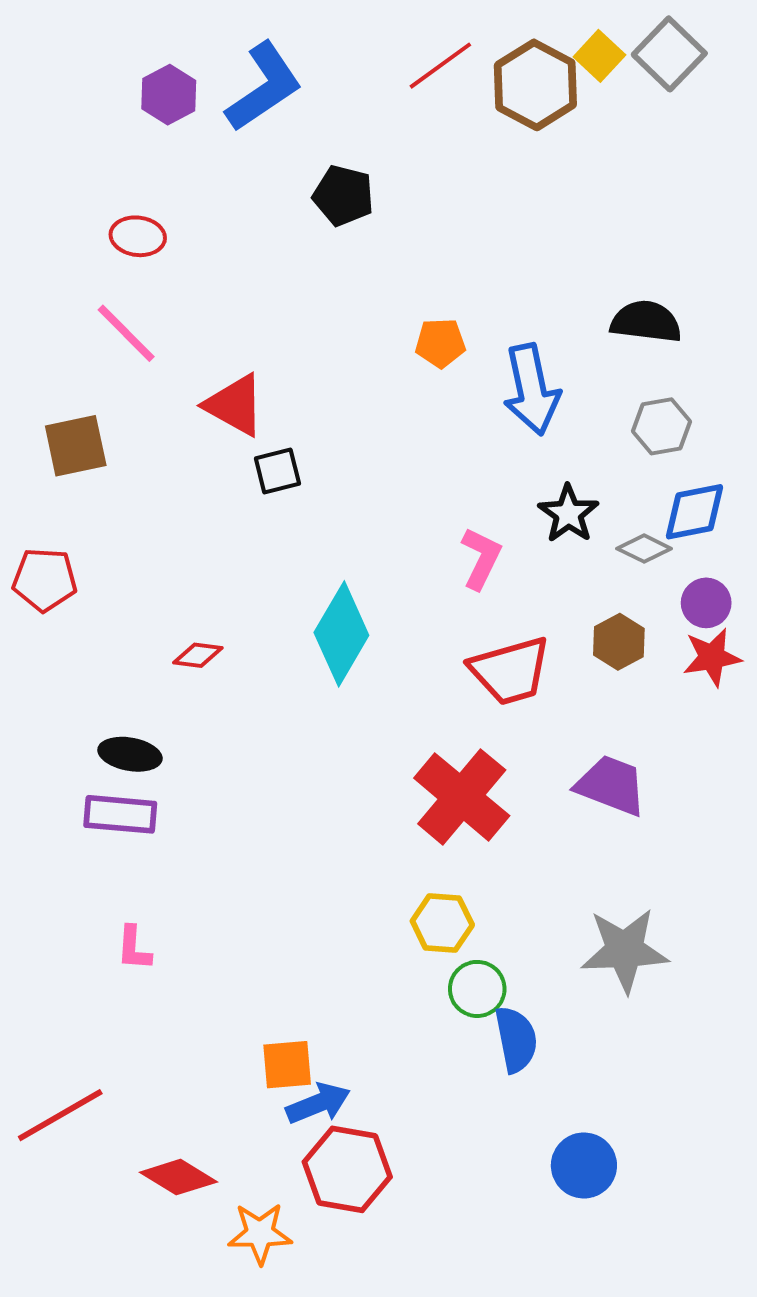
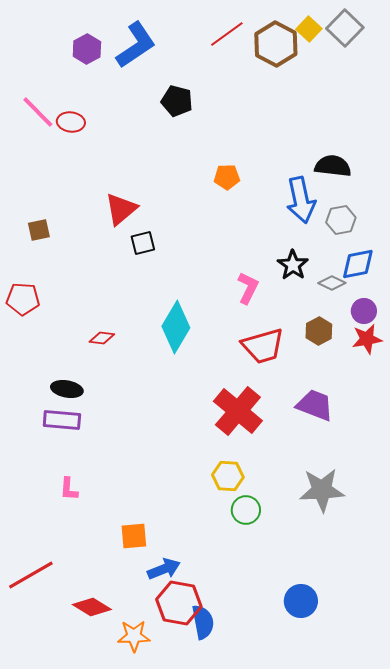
pink line: (126, 333) -> (38, 112), moved
blue arrow: (532, 390) -> (301, 200), moved
red triangle: (235, 405) -> (121, 209), turned 51
brown square: (76, 446) -> (39, 230), size x0.7
blue semicircle: (516, 1039) -> (203, 622), moved
orange square: (287, 1065) -> (134, 536), moved

